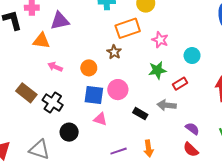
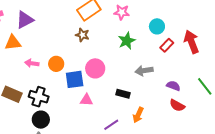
cyan circle: (192, 56) -> (157, 26), moved
orange circle: (89, 68) -> (56, 64), moved
red rectangle: (180, 84) -> (167, 45), moved
black rectangle: (140, 114) -> (123, 94), moved
black circle: (69, 132) -> (41, 120), moved
orange arrow: (149, 148) -> (138, 115), turned 49

